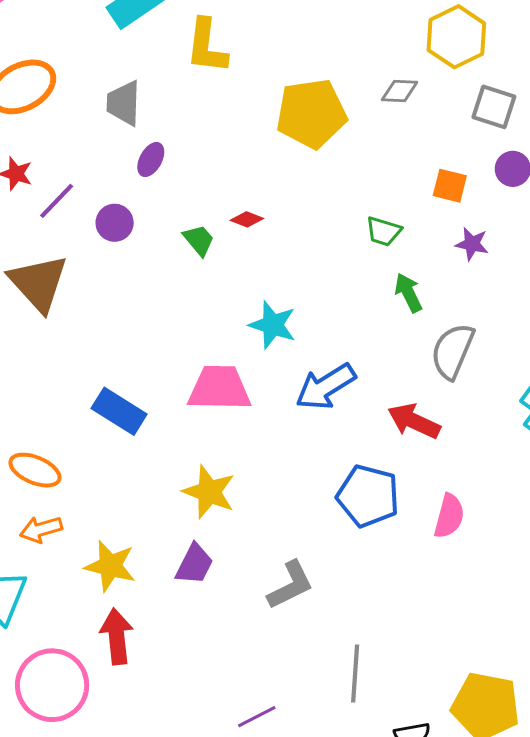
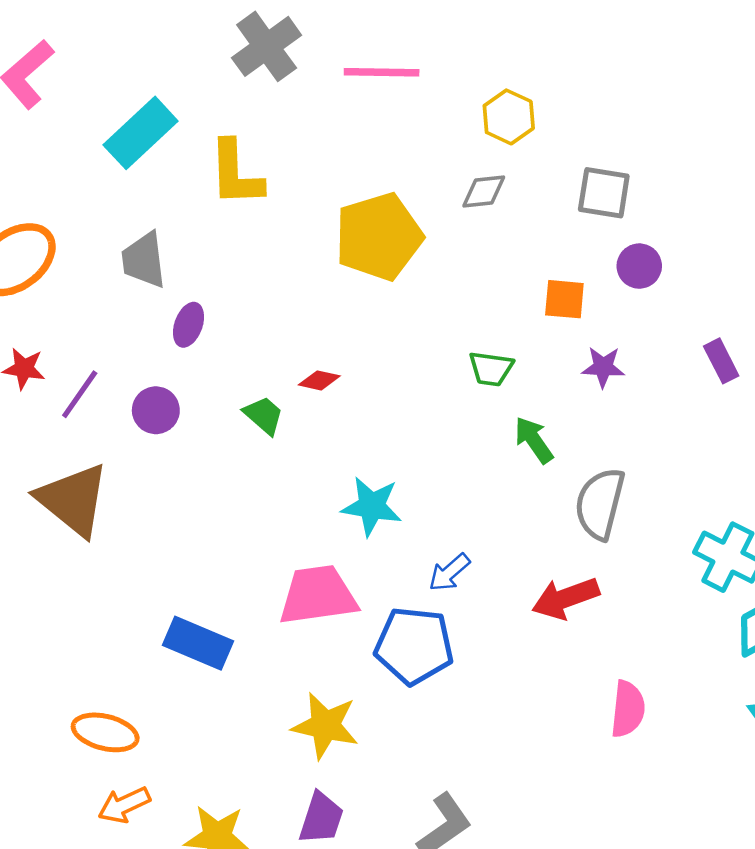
yellow hexagon: (456, 37) -> (509, 117), moved, size x0.7
blue arrow: (326, 387) -> (449, 573), size x0.6
red arrow: (414, 421) -> (566, 598), turned -36
blue pentagon: (368, 496) -> (414, 646), moved

